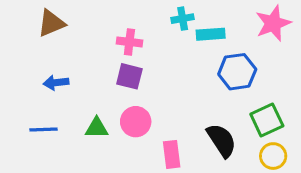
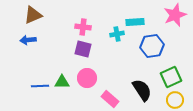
cyan cross: (183, 19) -> (117, 34), moved
blue arrow: (56, 83) -> (28, 40), moved
blue line: (44, 129) -> (40, 86), moved
pink rectangle: (172, 154) -> (110, 99), turned -42

